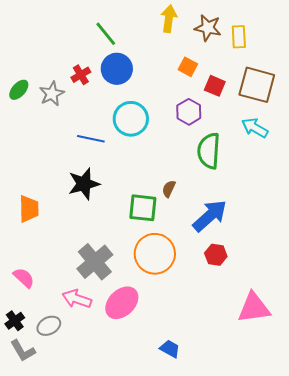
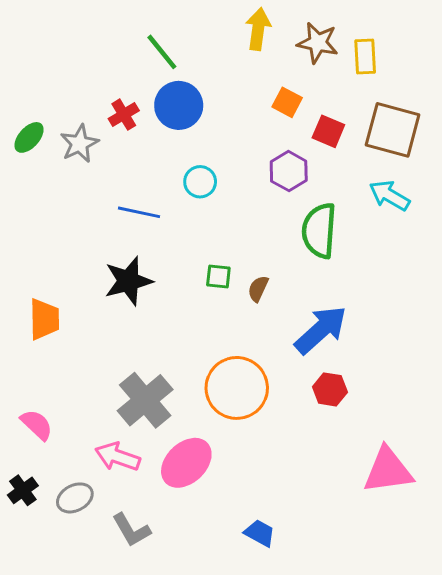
cyan circle: (131, 119) -> (200, 182), size x0.6
green square: (143, 208) -> (218, 276), moved, size x0.6
gray L-shape: (23, 351) -> (131, 530), moved

